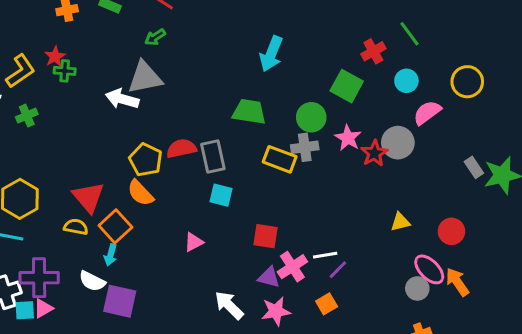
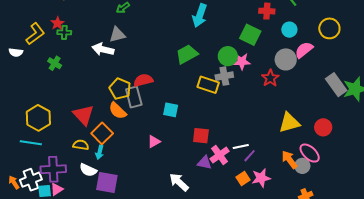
red cross: (373, 51) -> (267, 11), turned 35
gray triangle: (145, 78) -> (117, 35), size x0.7
green trapezoid: (249, 112) -> (187, 54), turned -35
green cross: (27, 116) -> (55, 63), moved, turned -32
pink star: (348, 138) -> (242, 61), moved, turned -30
gray circle: (398, 143) -> (286, 59), moved
gray rectangle: (213, 157) -> (134, 97), moved
gray rectangle: (474, 167) -> (336, 85), size x1.6
yellow triangle: (400, 222) -> (289, 123), size x1.6
yellow semicircle: (76, 227) -> (81, 145), moved
orange arrow: (457, 282) -> (289, 160), moved
pink star: (276, 311) -> (261, 178), moved

